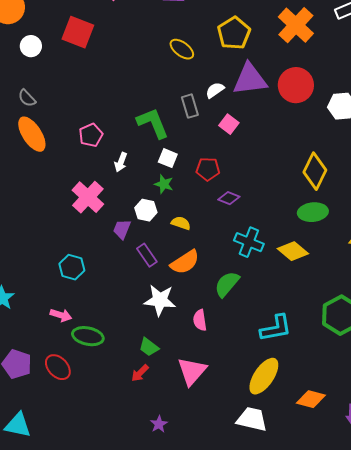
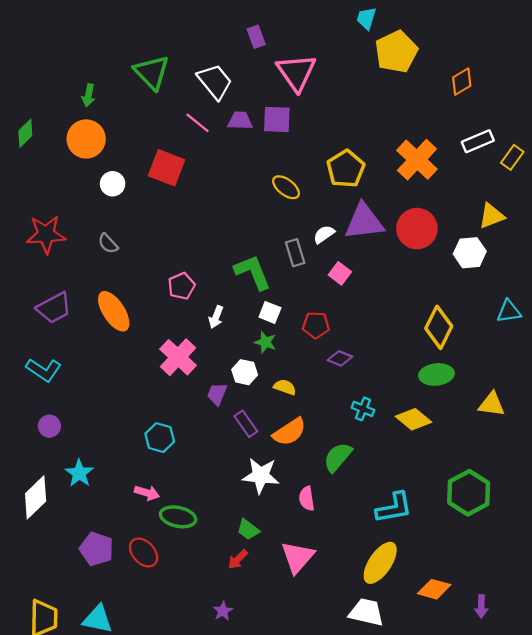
orange ellipse: (32, 134) -> (114, 311), moved
cyan cross: (249, 242) -> (363, 409), size x0.7
purple star: (159, 424) -> (223, 611), moved

